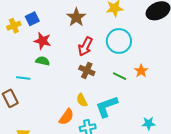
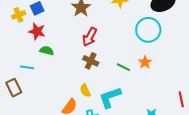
red star: (43, 41) -> (37, 31), moved
cyan circle: (119, 41) -> (148, 30), moved

